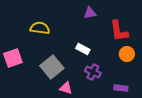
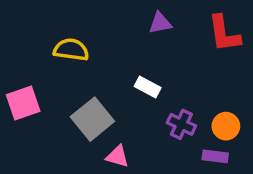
red L-shape: (119, 31) -> (224, 34), moved
orange circle: (127, 54) -> (226, 126), moved
purple cross: (93, 72) -> (181, 124), moved

